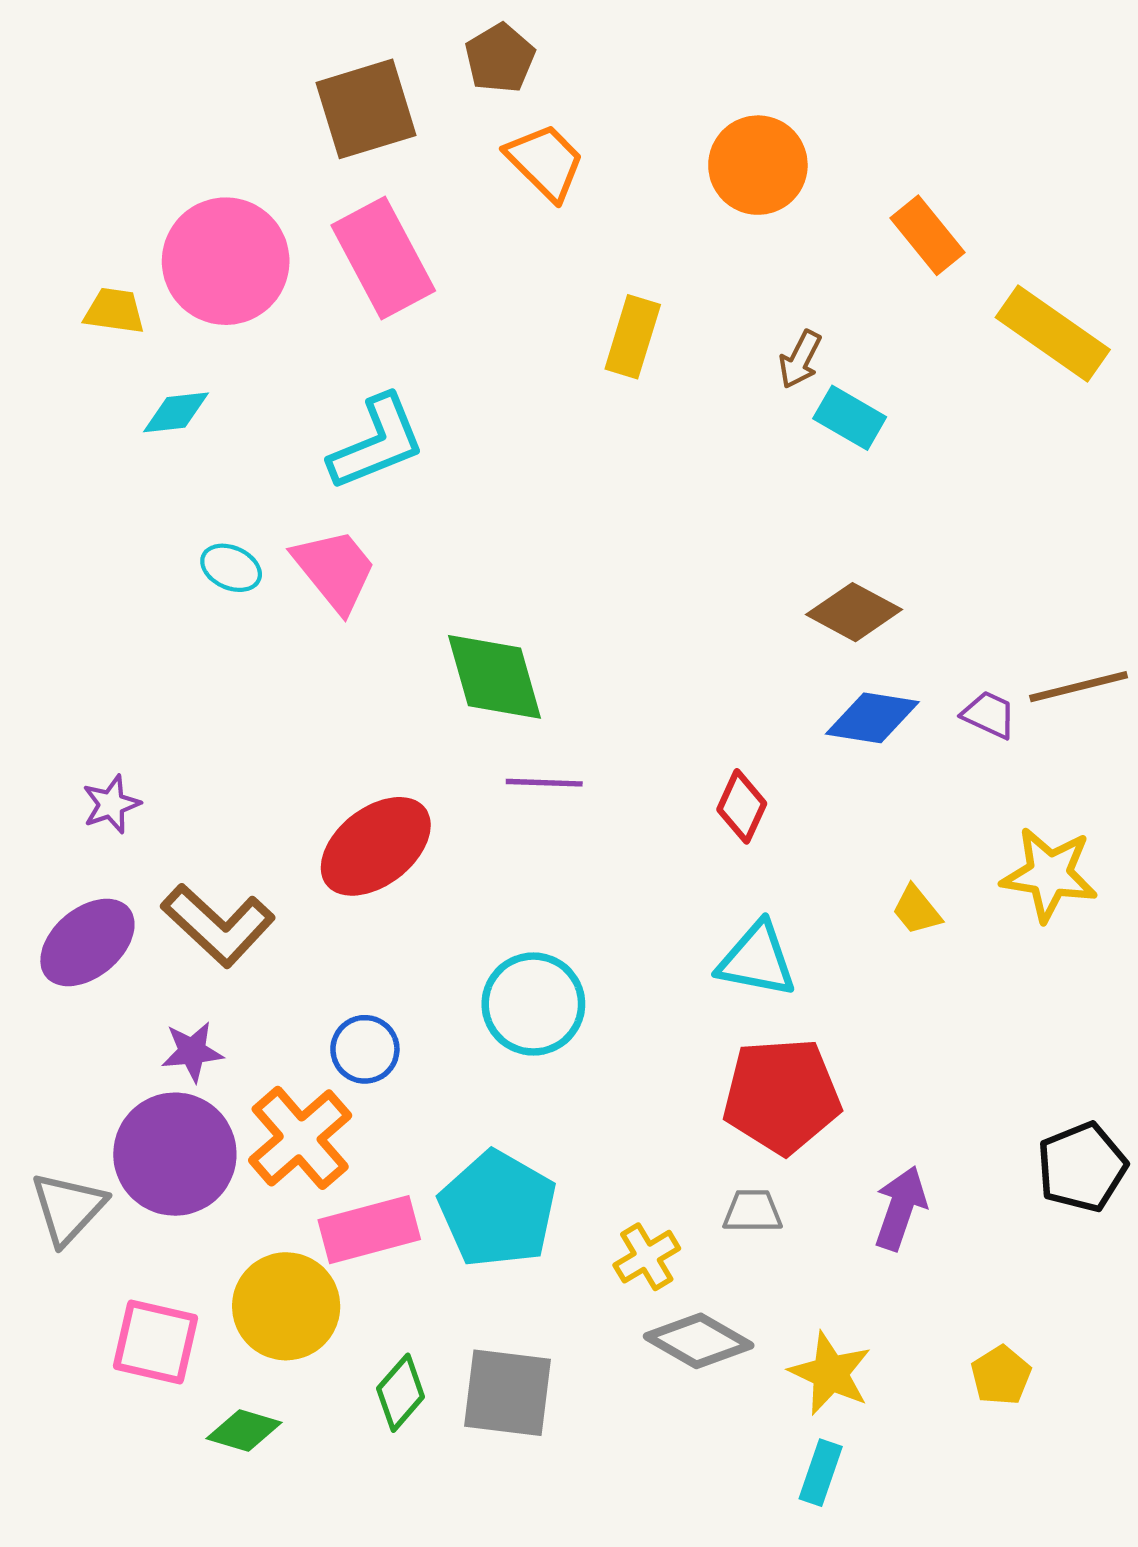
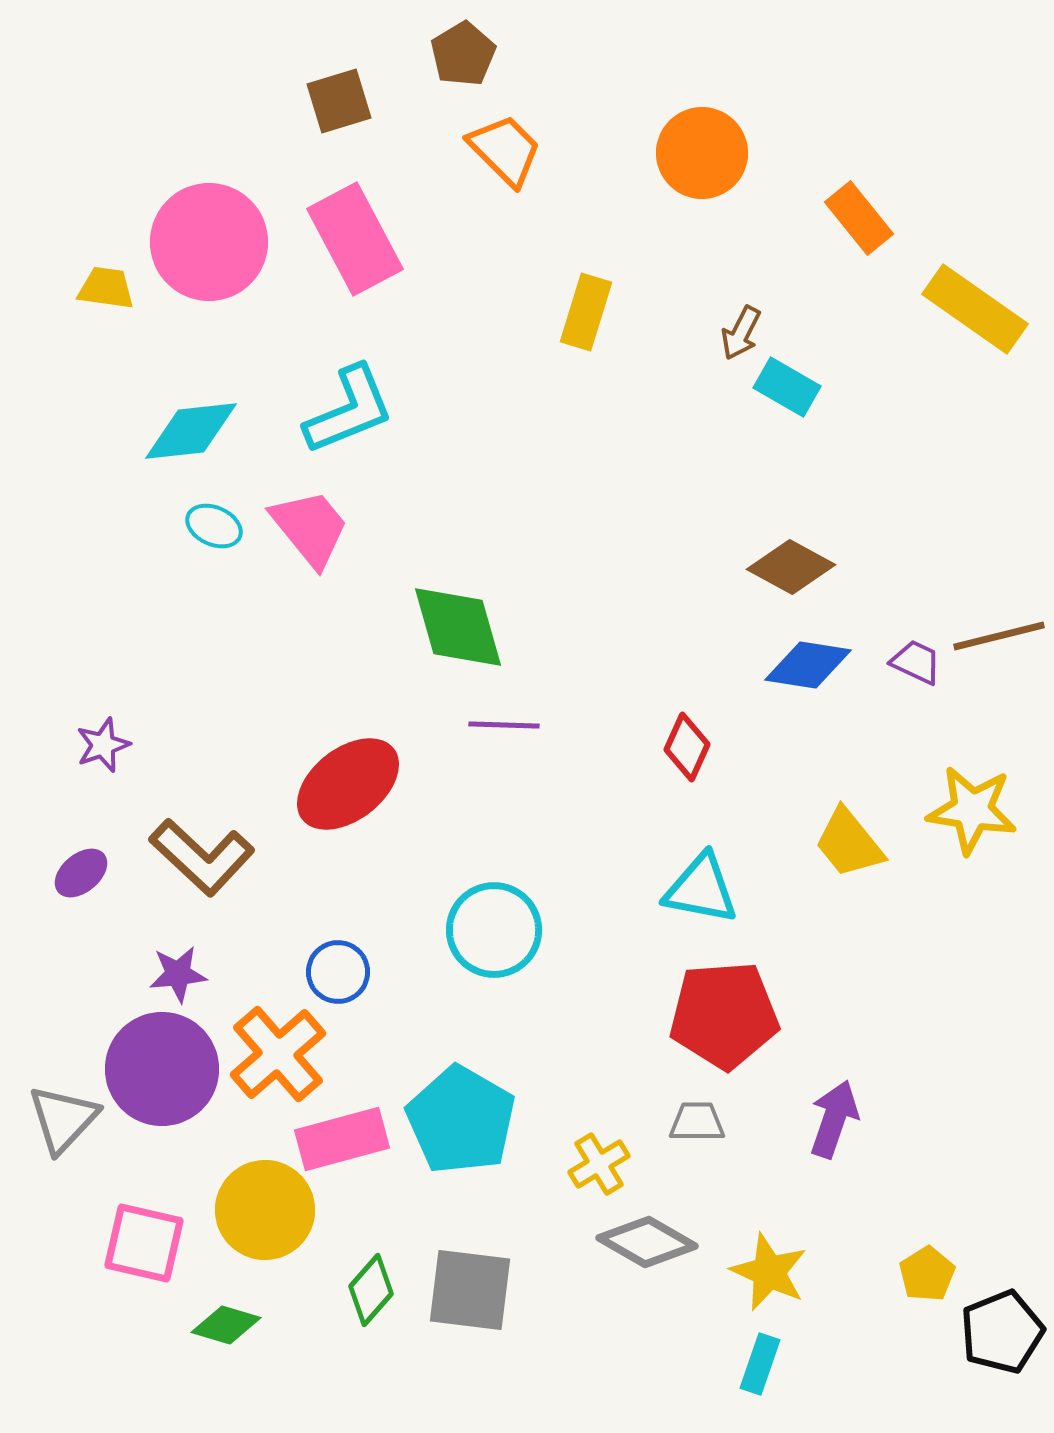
brown square: (366, 109) -> (339, 101), size x0.7
cyan diamond: (176, 412) -> (191, 431), moved, size x1.5
yellow trapezoid: (917, 910) -> (849, 843), size x1.5
purple ellipse: (87, 942) -> (81, 873), size x0.6
black pentagon: (1082, 1167) -> (1002, 1332), moved

